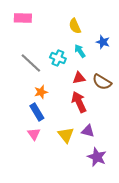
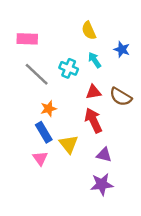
pink rectangle: (23, 18) -> (27, 39), moved
yellow triangle: (66, 135) -> (69, 144), moved
purple star: (97, 157) -> (102, 184), moved, turned -30

